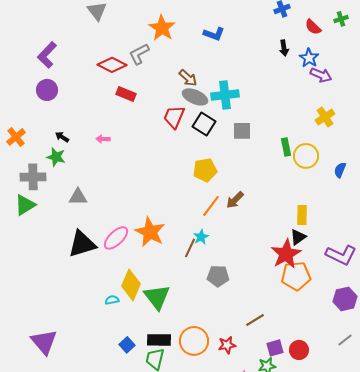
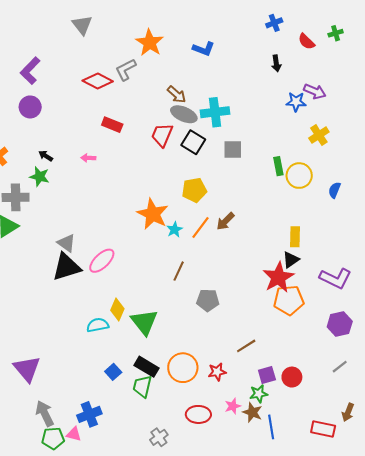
blue star: (309, 58) -> (296, 102), moved, turned -30
red rectangle: (126, 94) -> (112, 125), moved
gray triangle: (78, 197) -> (66, 243), moved, turned 36
orange star: (150, 232) -> (153, 214), moved
cyan star: (201, 237) -> (175, 230), moved
yellow diamond: (131, 285) -> (117, 310), size x0.7
cyan semicircle: (112, 300) -> (98, 325), size x1.5
black rectangle: (159, 340) -> (146, 367), turned 30

